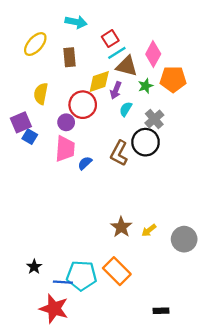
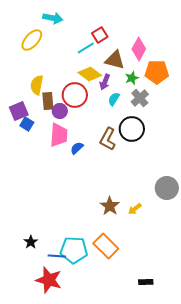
cyan arrow: (76, 22) -> (53, 18), moved
cyan line: (117, 53) -> (86, 48), moved
brown rectangle: (69, 57) -> (48, 101), moved
yellow diamond: (99, 82) -> (90, 74), turned 55
gray cross: (154, 119) -> (140, 98), moved
gray circle: (184, 239) -> (167, 188), moved

